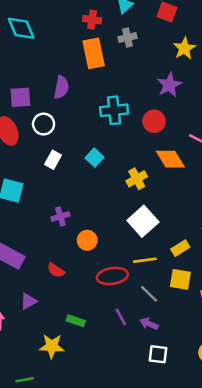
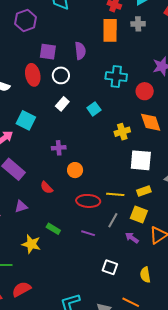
purple semicircle: (61, 87) -> (80, 51), turned -30
white square: (143, 221) -> (141, 160), moved, turned 35
gray line: (149, 294) -> (113, 220), turned 63
purple line: (121, 317) -> (88, 233), turned -56
purple arrow: (149, 324) -> (132, 238), moved

